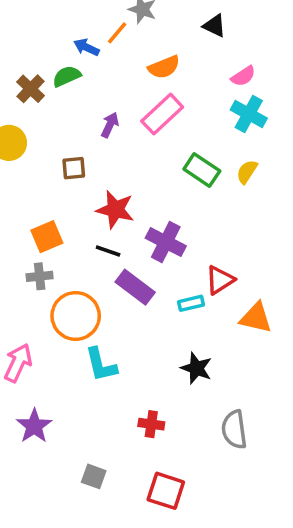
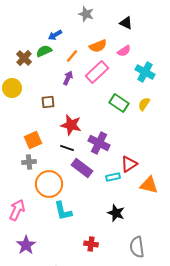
orange line: (117, 33) -> (72, 56), moved
blue arrow: (86, 47) -> (55, 35), turned -56
pink semicircle: (243, 76) -> (124, 51), moved

